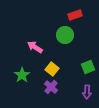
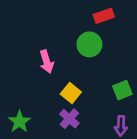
pink arrow: (35, 47) -> (47, 62), turned -140
green star: (22, 75) -> (19, 122), moved

